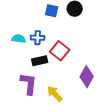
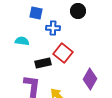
blue square: (52, 11) -> (36, 13), moved
blue cross: (38, 38) -> (53, 28), moved

